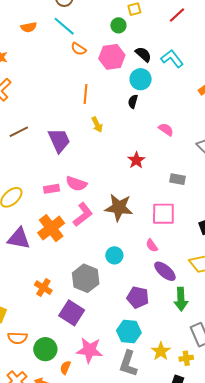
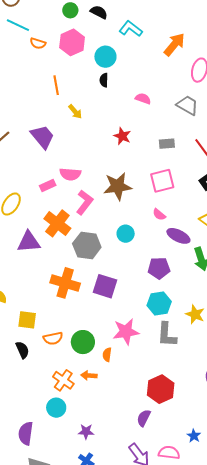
black semicircle: (143, 54) -> (99, 12), moved
gray hexagon: (86, 278) -> (87, 245), moved
orange cross: (43, 288) -> (65, 283), size x1.6
purple square: (72, 313) -> (105, 286), moved

